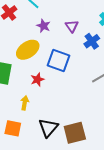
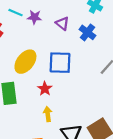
purple star: (43, 26) -> (35, 17), moved
yellow arrow: (25, 103) -> (48, 114), moved

